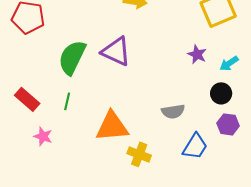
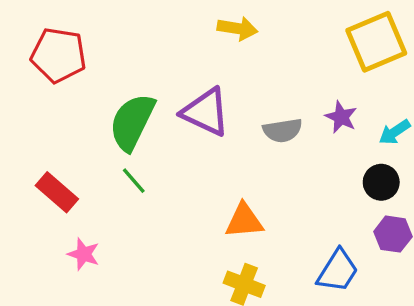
green line: (67, 101) -> (134, 181), moved, turned -54
gray semicircle: (173, 111) -> (283, 130), moved
orange triangle: (112, 126) -> (244, 221), moved, size x0.7

